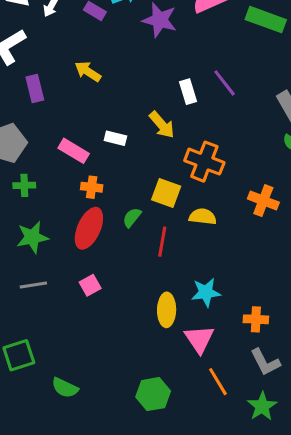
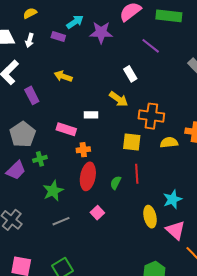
purple line: (225, 83) -> (151, 46), moved
green semicircle: (132, 217) -> (116, 183), moved
yellow semicircle: (203, 217) -> (169, 142), moved

